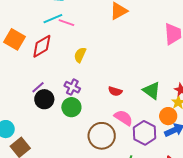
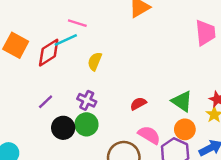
cyan line: (53, 19) -> (66, 40), moved
red semicircle: (115, 91) -> (138, 104), turned 136
black circle: (44, 99) -> (63, 128), moved
orange circle: (168, 116) -> (185, 129), moved

